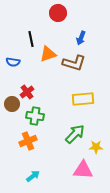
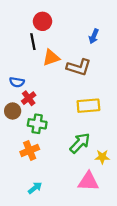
red circle: (58, 13) -> (42, 21), moved
blue arrow: (81, 38) -> (94, 36), moved
blue semicircle: (13, 62) -> (17, 82), moved

